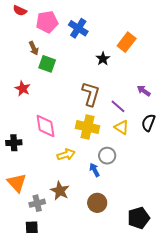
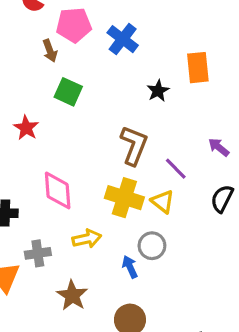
orange rectangle: (127, 42) -> (198, 68), turned -48
brown arrow: (34, 48) -> (50, 51), moved
yellow triangle: (121, 127) -> (163, 202), moved
gray cross: (37, 203) -> (38, 253), moved

